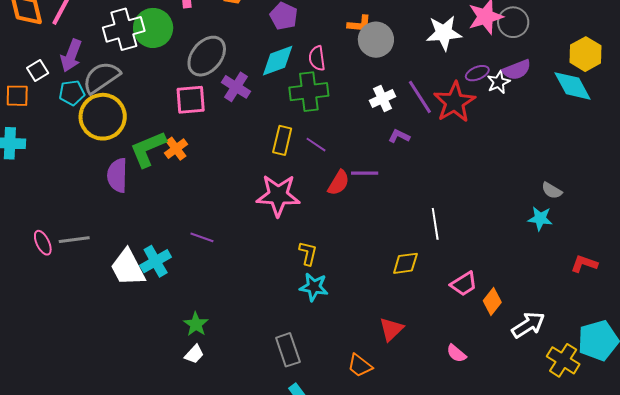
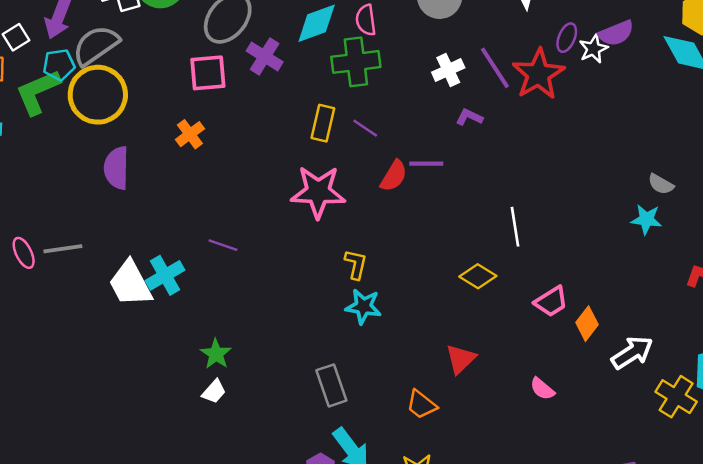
purple ellipse: (477, 73) -> (567, 38), turned -45
green L-shape: (148, 149) -> (38, 92), moved
yellow diamond: (405, 263) -> (478, 276), turned 40

